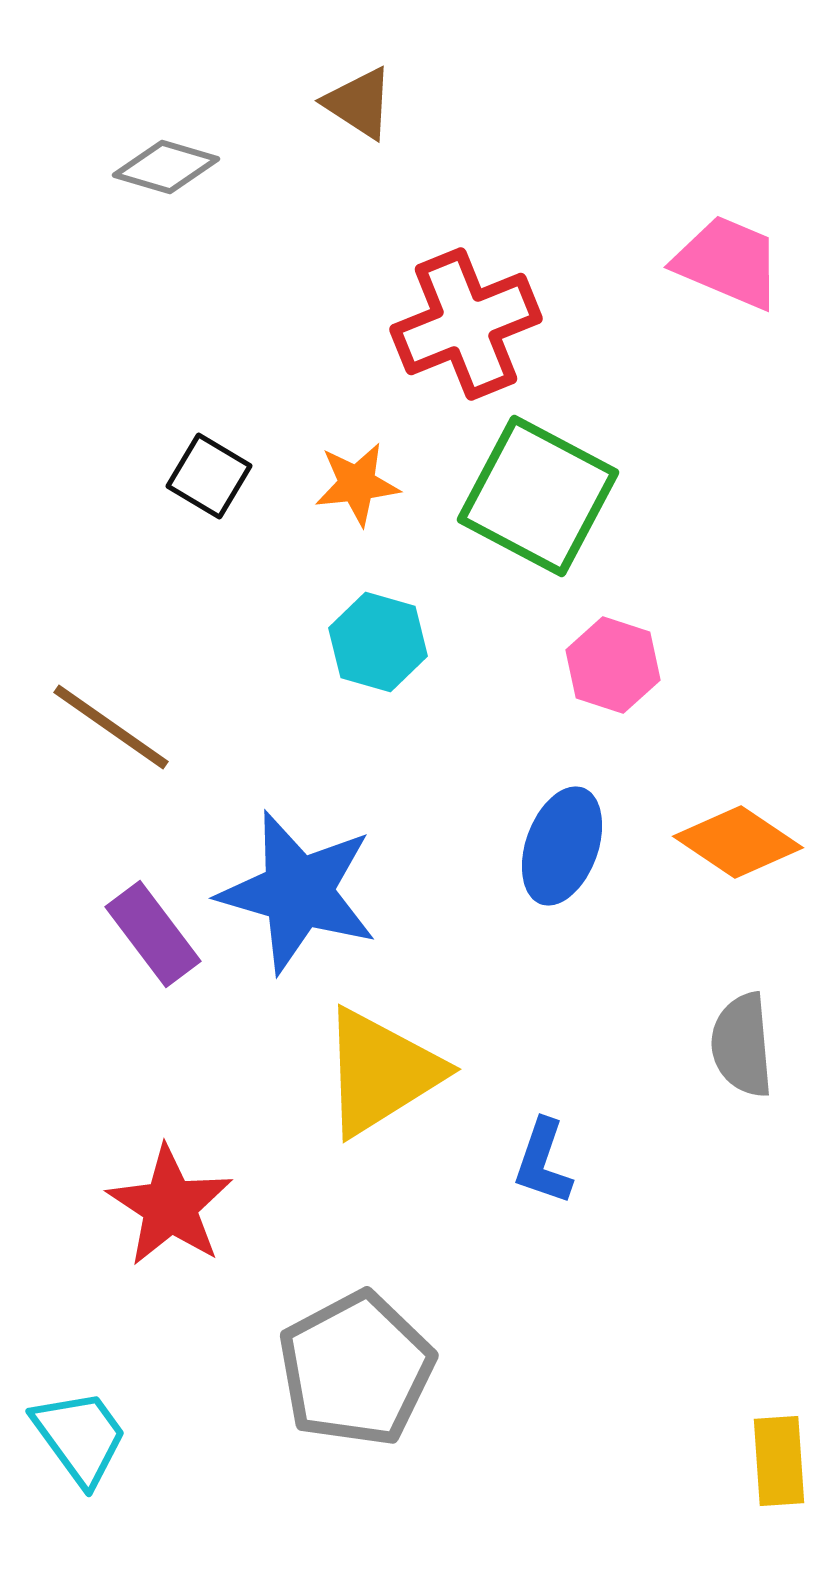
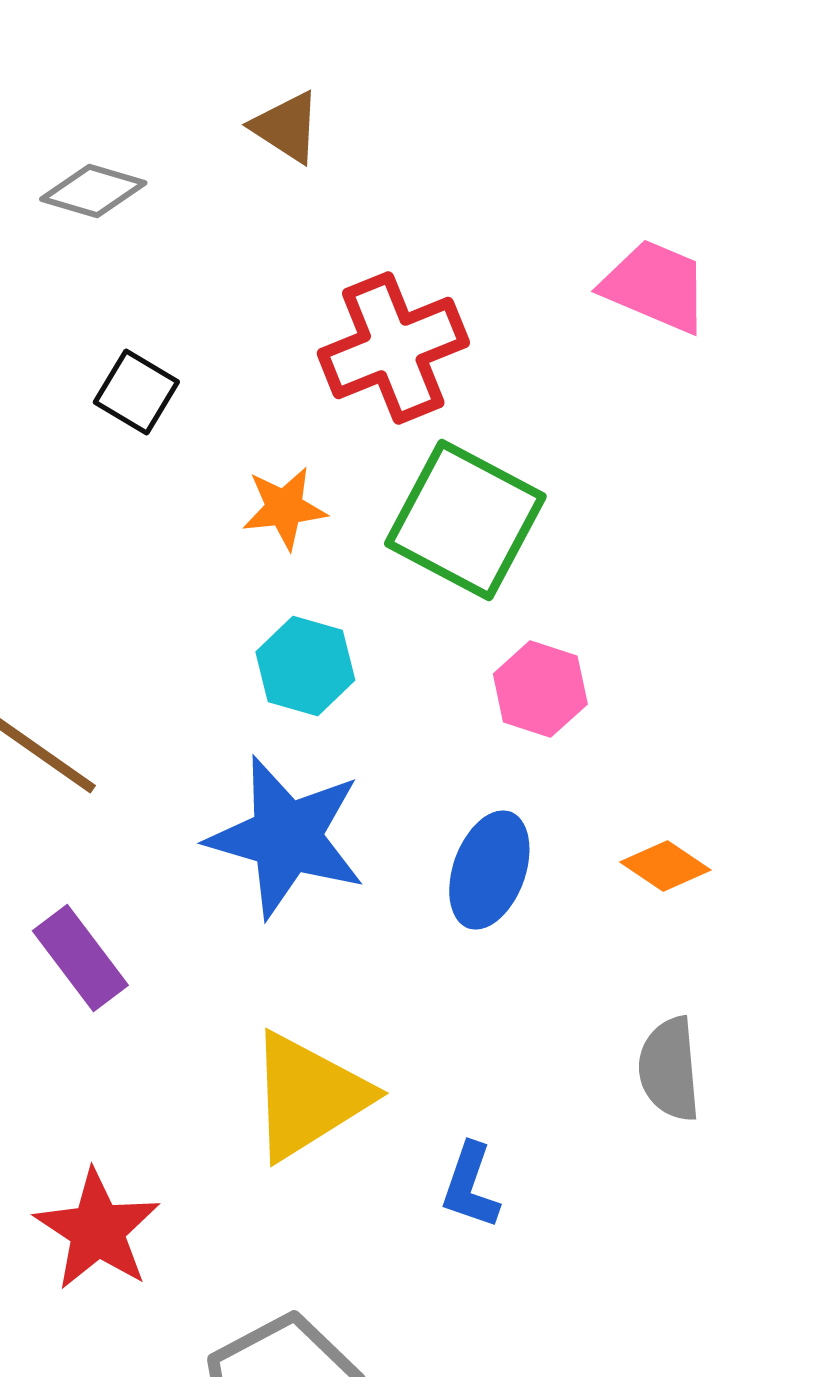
black square: (209, 476) -> (136, 392), moved
orange diamond: (738, 842) -> (665, 866), size x0.7
blue star: (298, 892) -> (286, 837), moved

